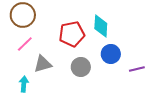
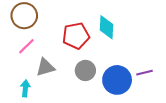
blue circle: (111, 54) -> (117, 80), moved, size x1.4

